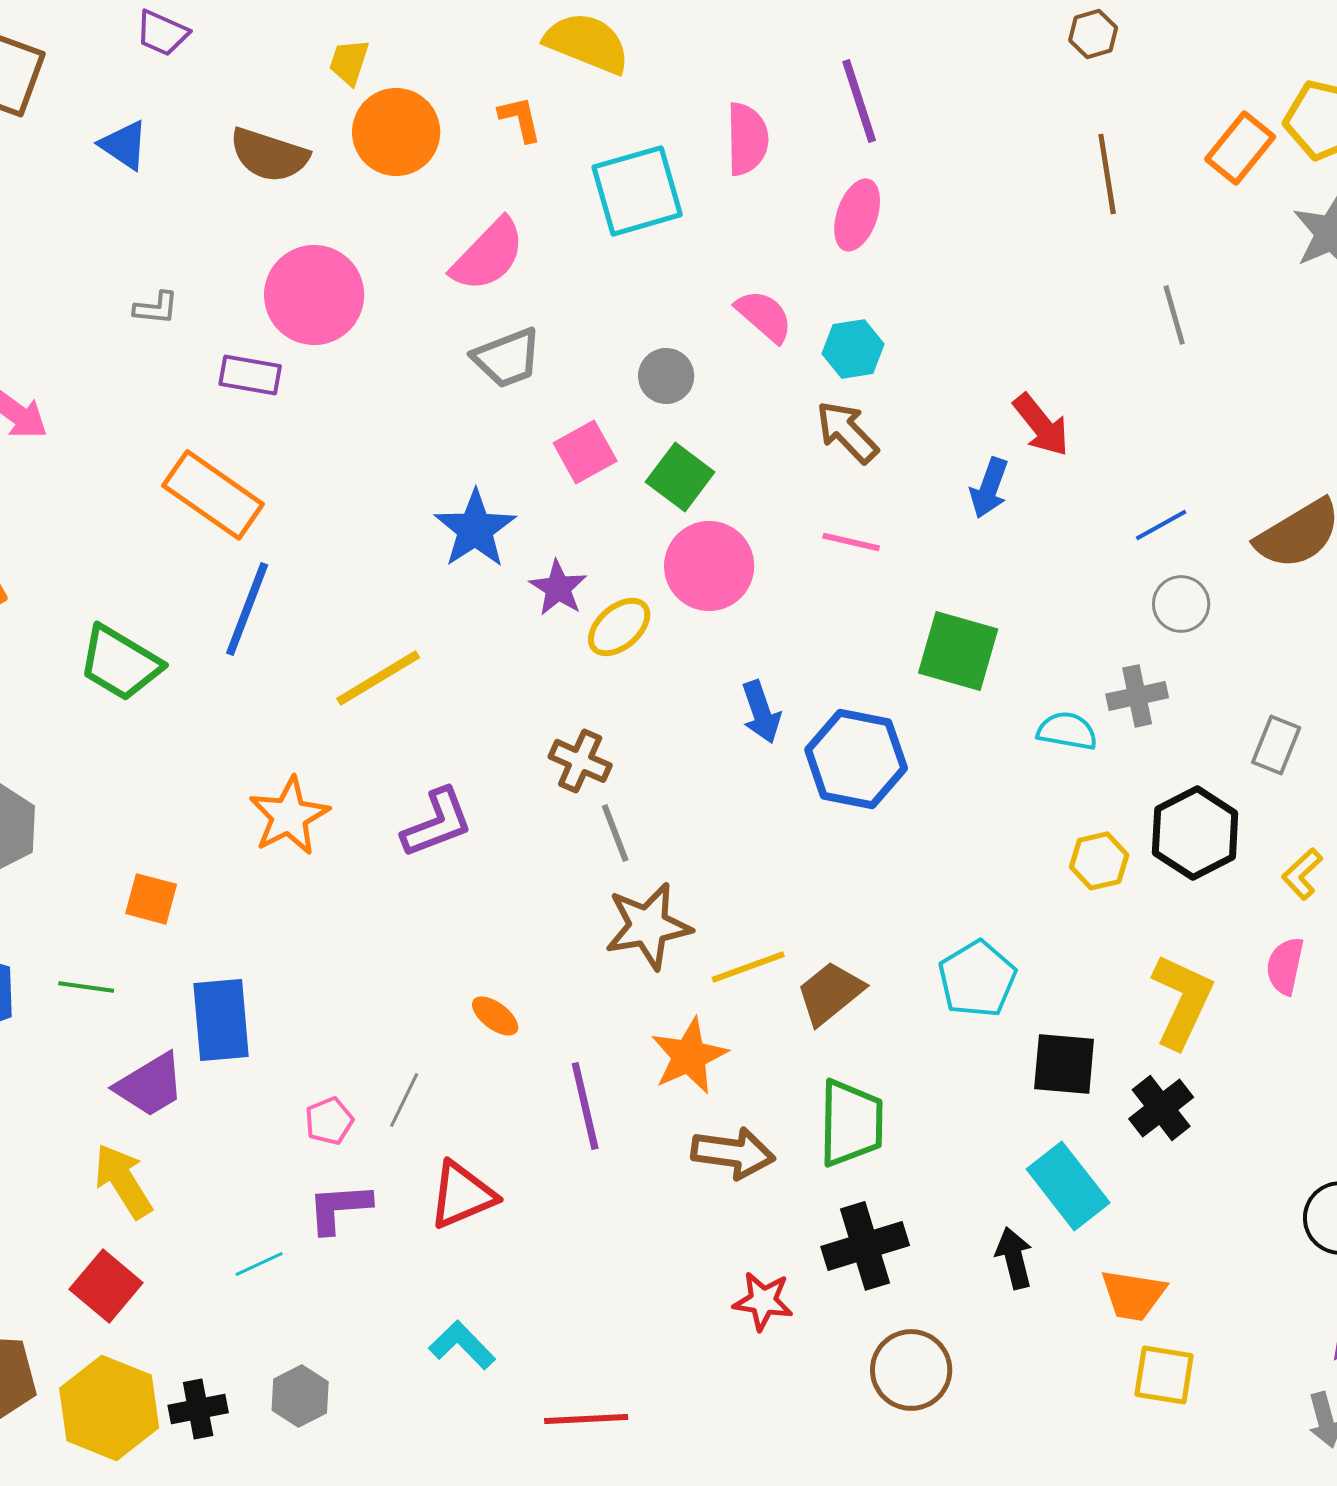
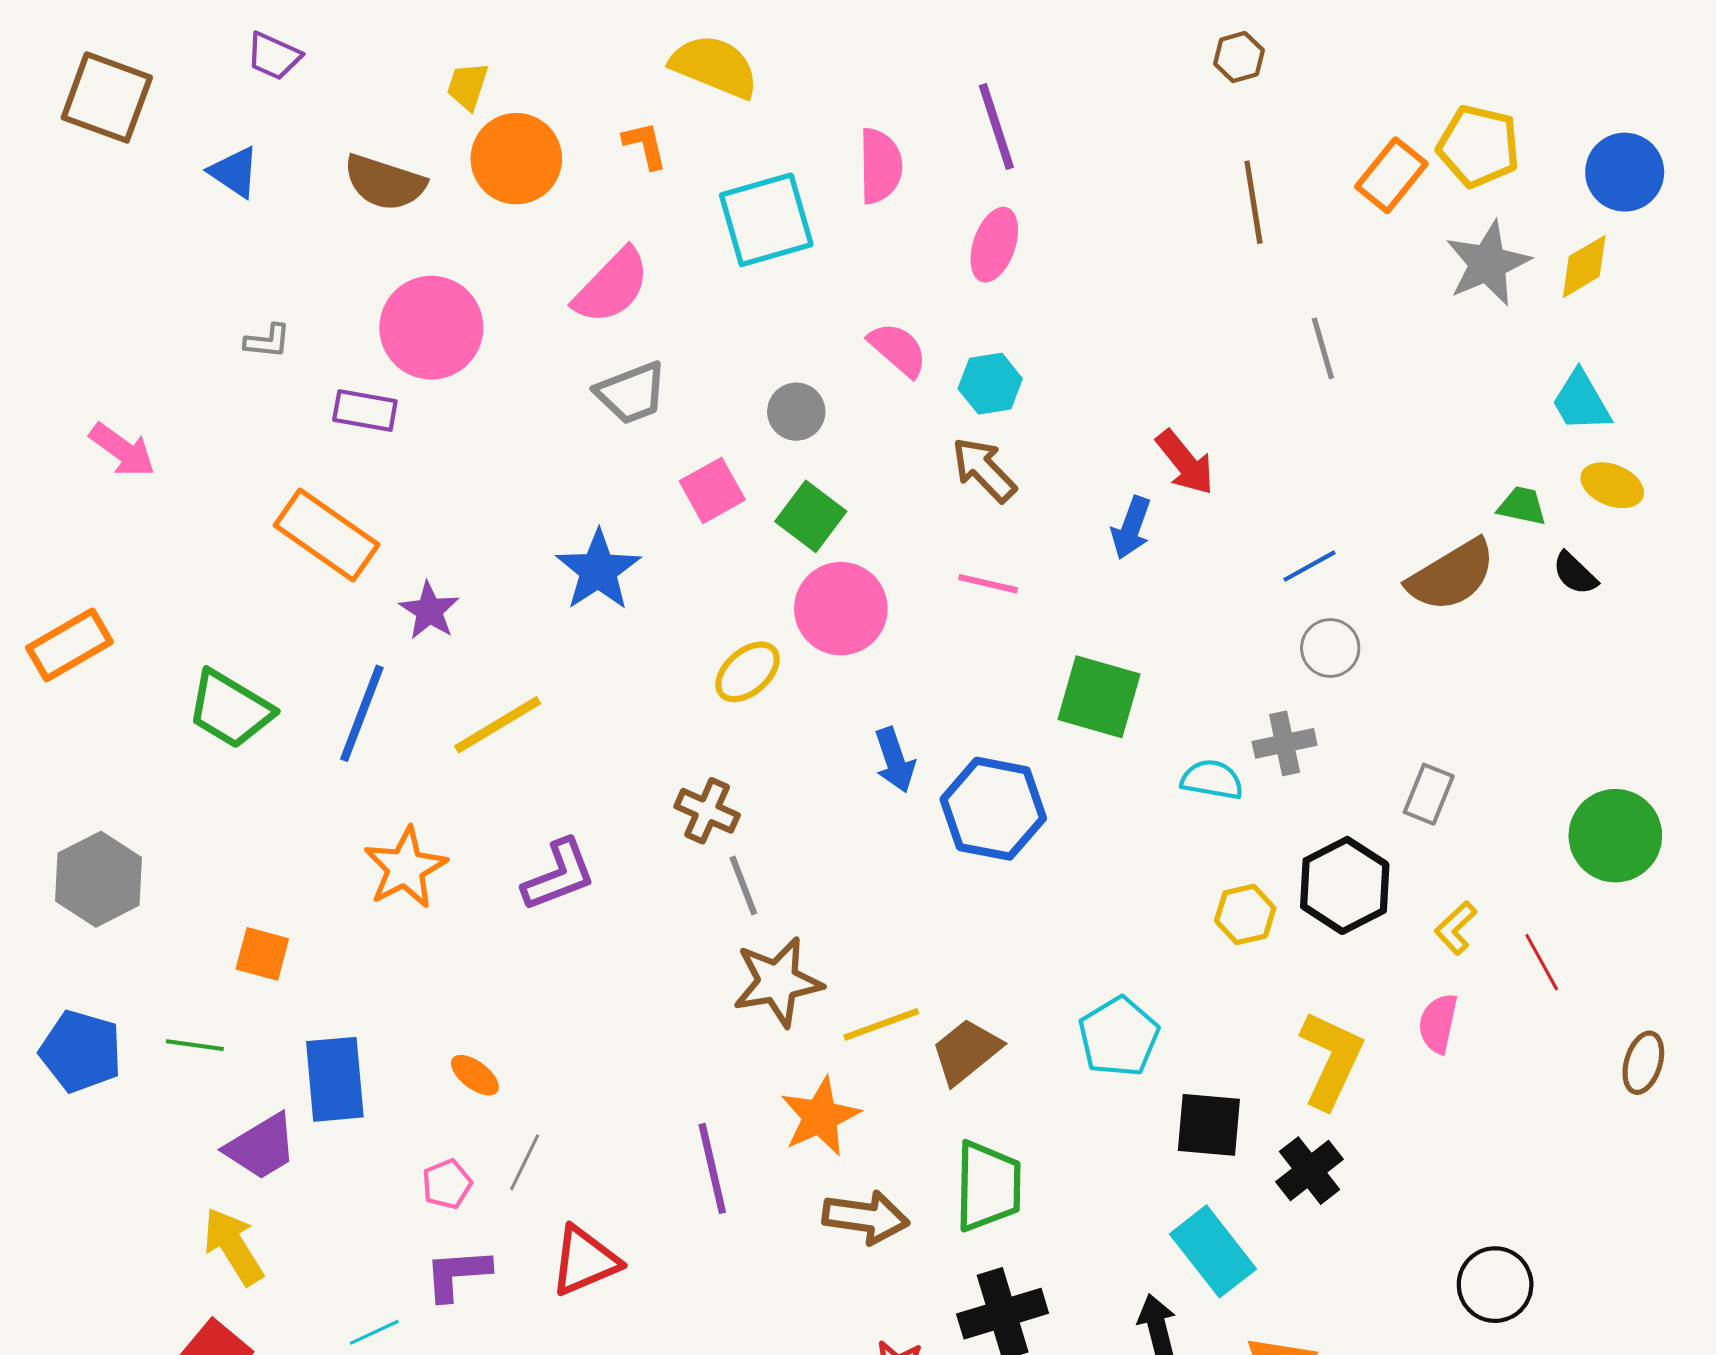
purple star: (558, 588) -> (429, 611), moved
blue line: (247, 609) -> (362, 713), moved
orange ellipse: (495, 1016) -> (475, 1075), moved

